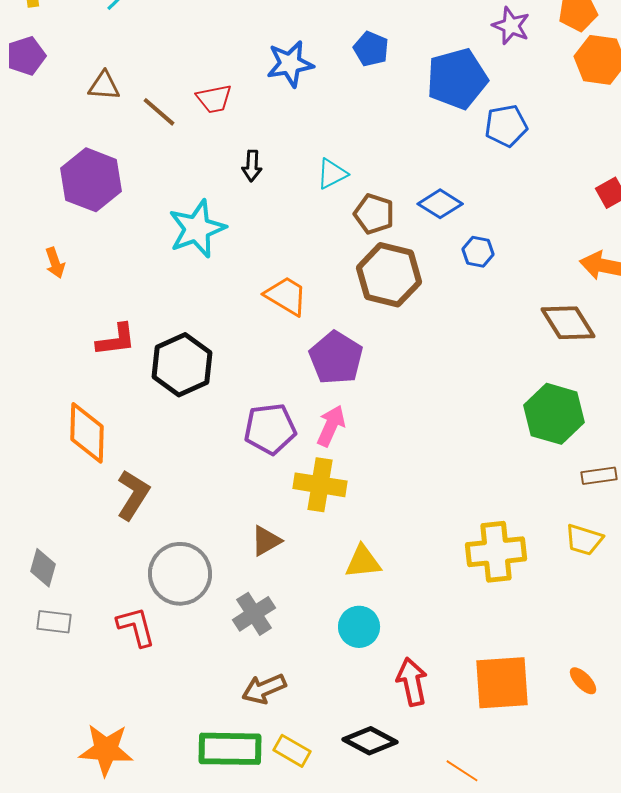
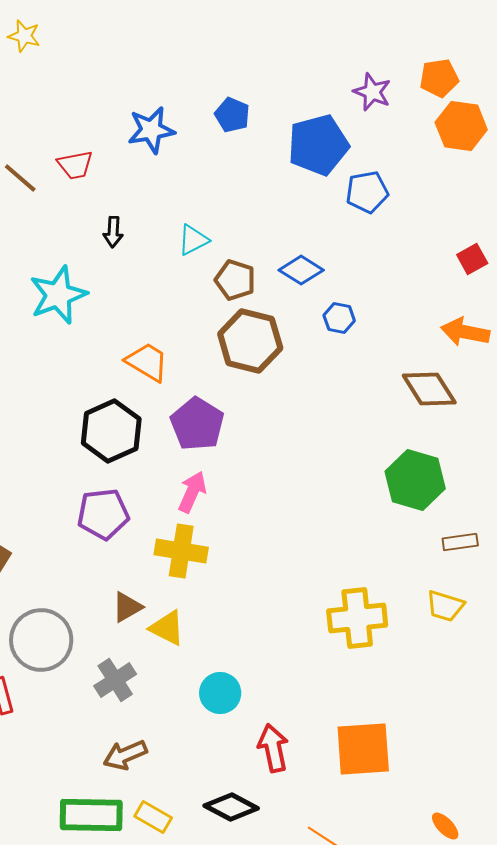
black hexagon: (182, 365) -> (111, 431), moved
purple pentagon: (270, 429) -> (103, 514), moved
yellow triangle: (363, 562) -> (167, 628), moved, turned 33
orange ellipse: (583, 681) -> (445, 826), moved

